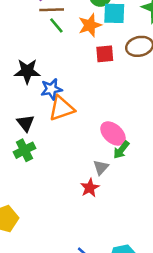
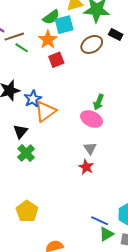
red square: (105, 54) -> (56, 60), moved
black triangle: (25, 123) -> (21, 131), turned 35
green arrow: (121, 150) -> (99, 102), moved

